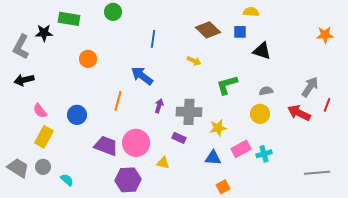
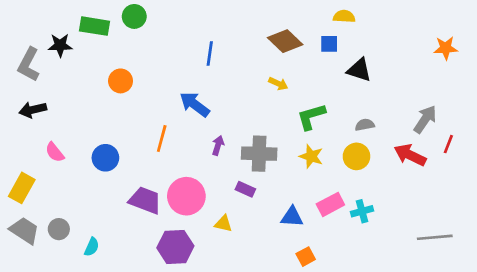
green circle: (113, 12) -> (134, 16), moved
yellow arrow: (194, 61) -> (278, 84), moved
yellow star: (218, 128) -> (311, 156), moved, turned 30
yellow rectangle: (44, 137) -> (22, 188), moved
cyan semicircle: (67, 180) -> (92, 247), turned 72

